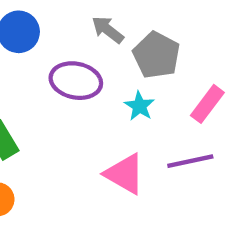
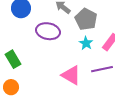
cyan star: (139, 106) -> (86, 43), moved

